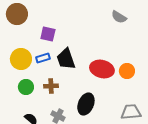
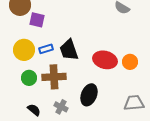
purple square: (48, 34) -> (37, 20), moved
brown cross: (51, 86) -> (54, 77), size x1.6

